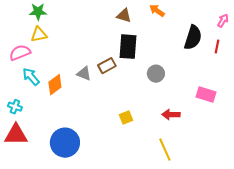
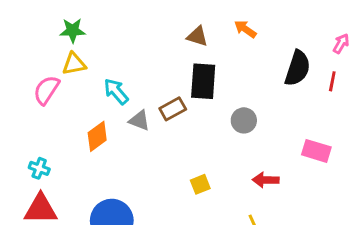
pink semicircle: (20, 53) -> (46, 90), turned -35
cyan arrow: (31, 77) -> (116, 91), moved

